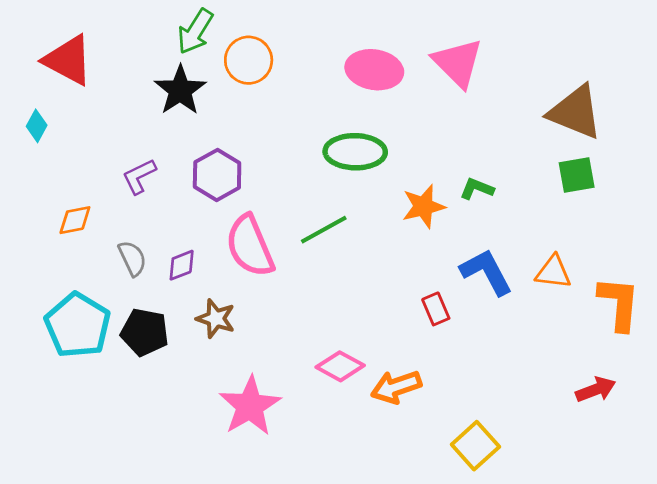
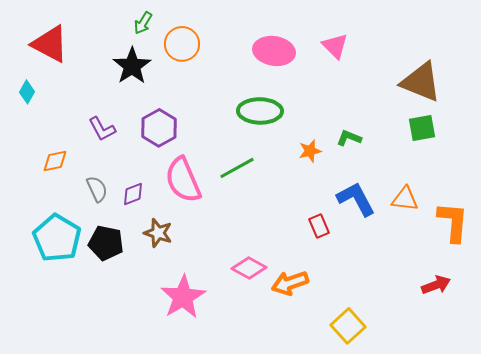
green arrow: (195, 31) -> (143, 23), size x0.7
pink triangle: (458, 63) -> (335, 46), size x0.7
purple L-shape: (139, 176) -> (102, 129), turned -92
orange star: (423, 206) -> (310, 151), size x0.7

